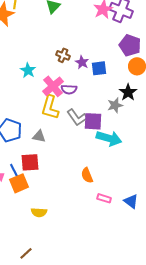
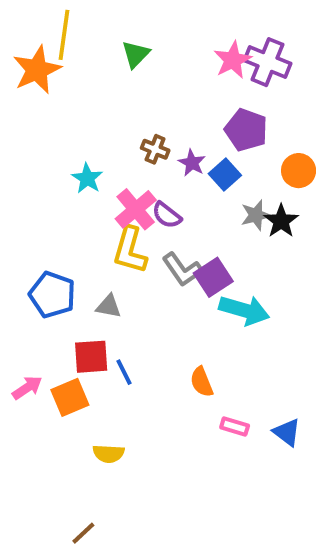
purple pentagon: (130, 45) -> (246, 130), moved
blue square: (99, 68) -> (225, 174), turned -35
purple semicircle: (69, 89) -> (167, 215), turned 35
gray star: (115, 105) -> (256, 215), moved
purple square: (93, 121) -> (213, 277), turned -36
blue line: (14, 170) -> (124, 372), moved

